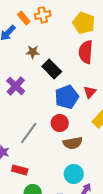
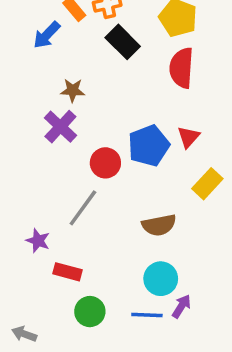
brown star: (33, 52) -> (73, 90), moved
black rectangle: (52, 69) -> (123, 42), moved
red circle: (60, 123) -> (105, 163), moved

